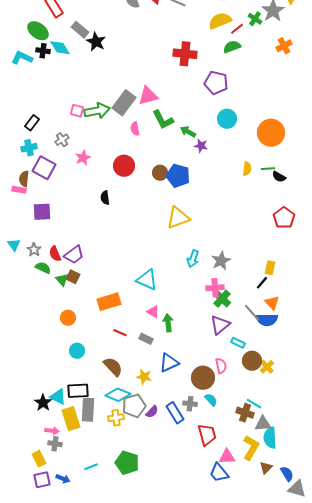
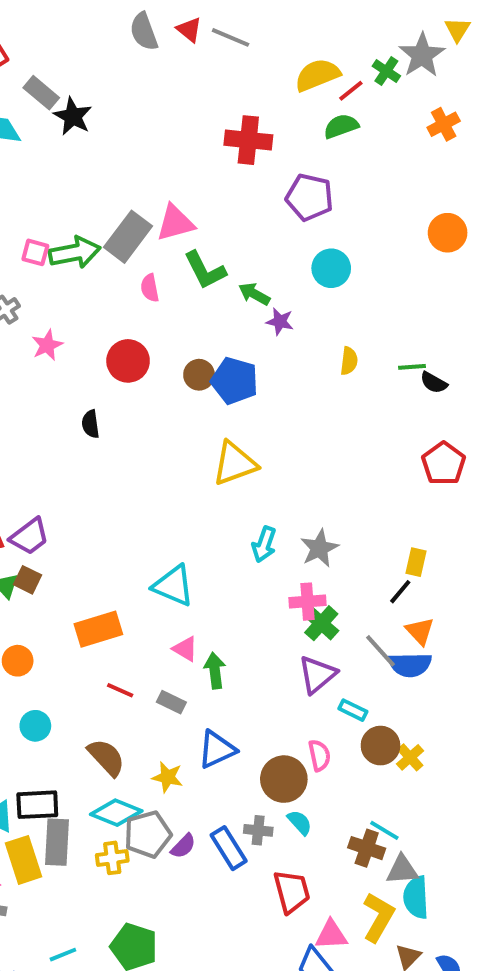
orange circle: (271, 133) -> (448, 233), moved, size x0.7
yellow semicircle: (247, 169) -> (349, 361), moved

